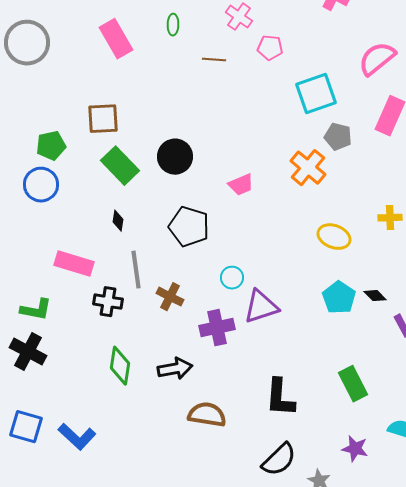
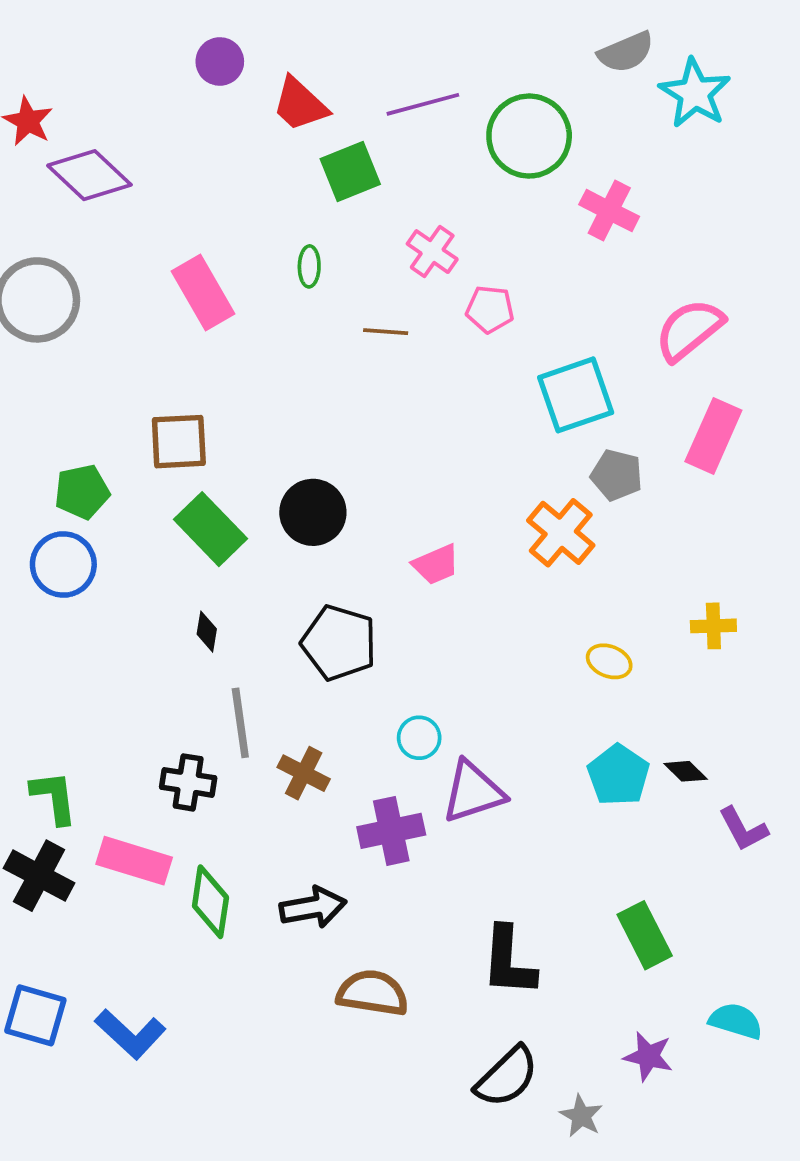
yellow ellipse: (334, 237) -> (609, 661), size x0.7
pink rectangle: (74, 264) -> (134, 861), moved
green L-shape: (36, 310) -> (54, 797), turned -108

